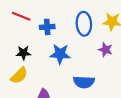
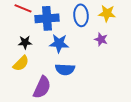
blue cross: (47, 27) -> (47, 18), size x1.6
blue semicircle: (84, 82) -> (65, 69), moved

